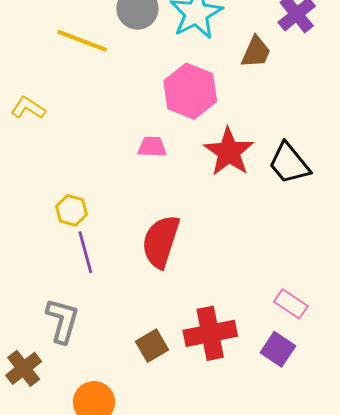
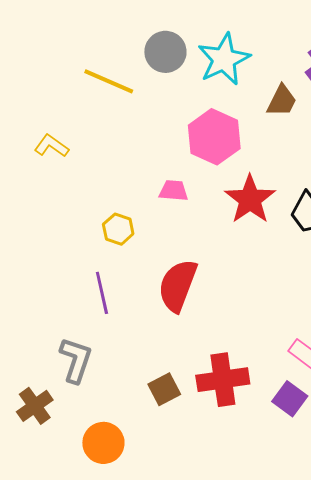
yellow hexagon: (71, 210) -> (118, 229), moved

